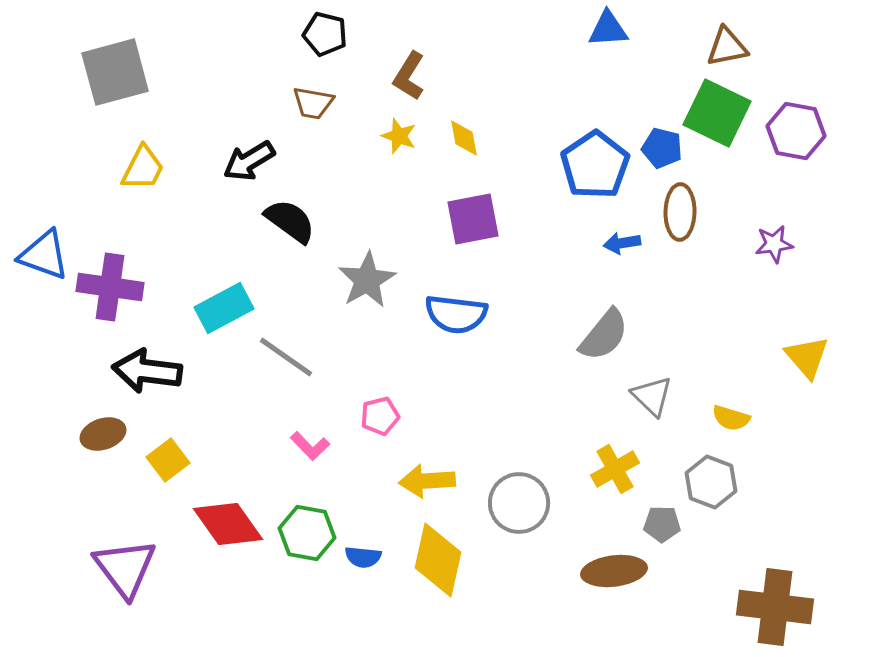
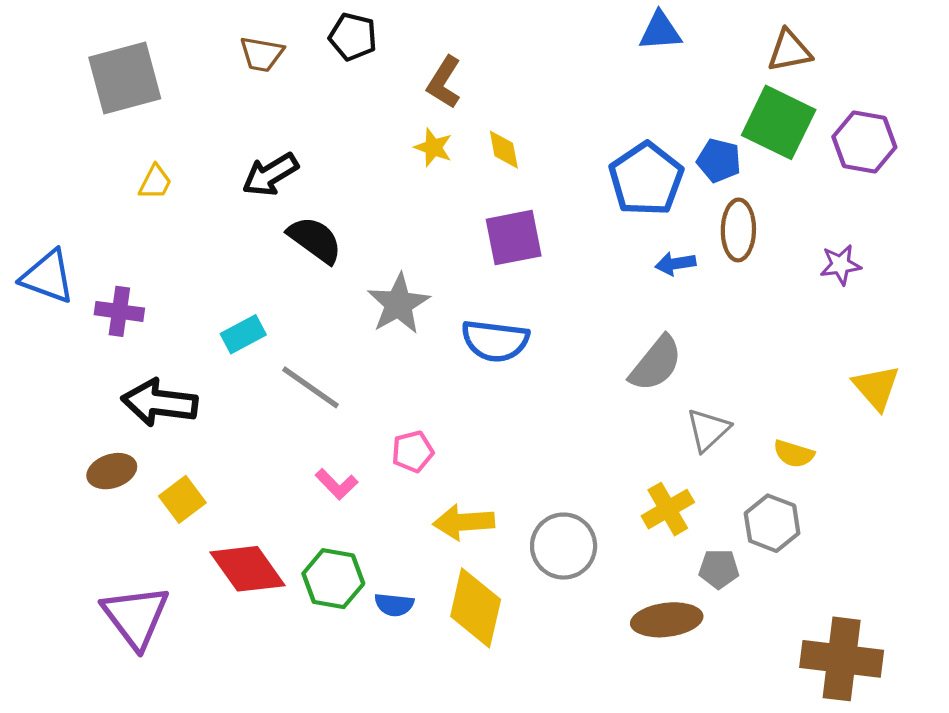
brown trapezoid: (313, 103) -> (262, 54), moved
yellow trapezoid: (143, 168) -> (155, 182), size x0.7
purple cross: (110, 287) -> (119, 311), size x0.7
cyan rectangle: (224, 308) -> (243, 334), size x0.7
gray triangle: (652, 396) -> (708, 430), turned 33

